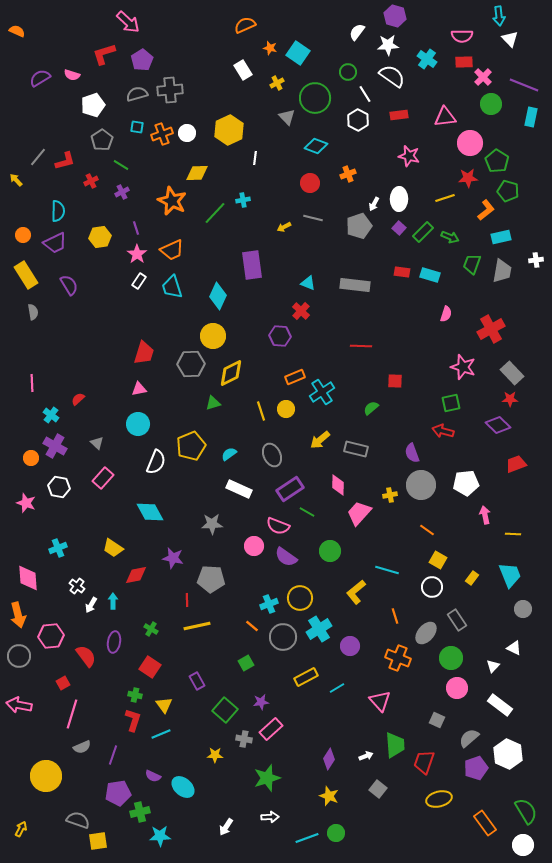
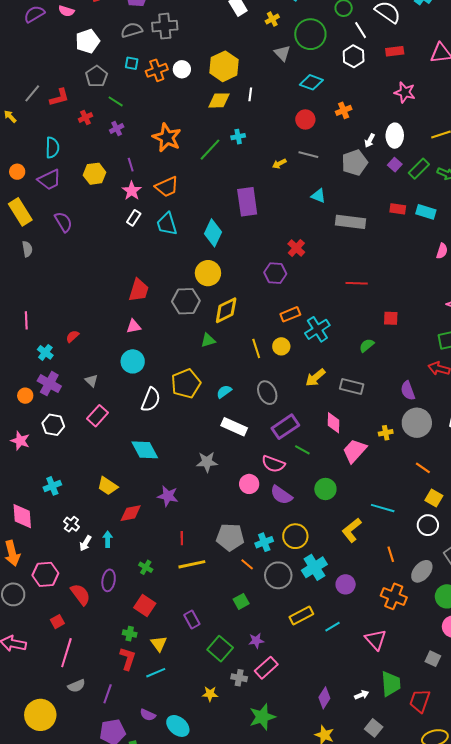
yellow diamond: (197, 173) -> (219, 100), moved
cyan triangle: (308, 283) -> (318, 196), moved
gray pentagon: (211, 579) -> (230, 537), moved

